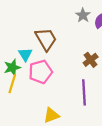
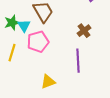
green star: (12, 67) -> (12, 23), moved

